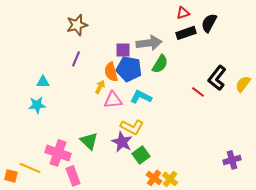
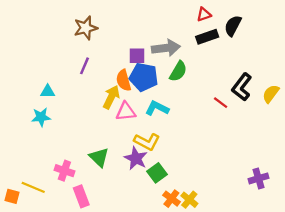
yellow arrow: (100, 87) -> (111, 97), size x1.5
pink cross: (58, 153) -> (64, 171), size x0.7

